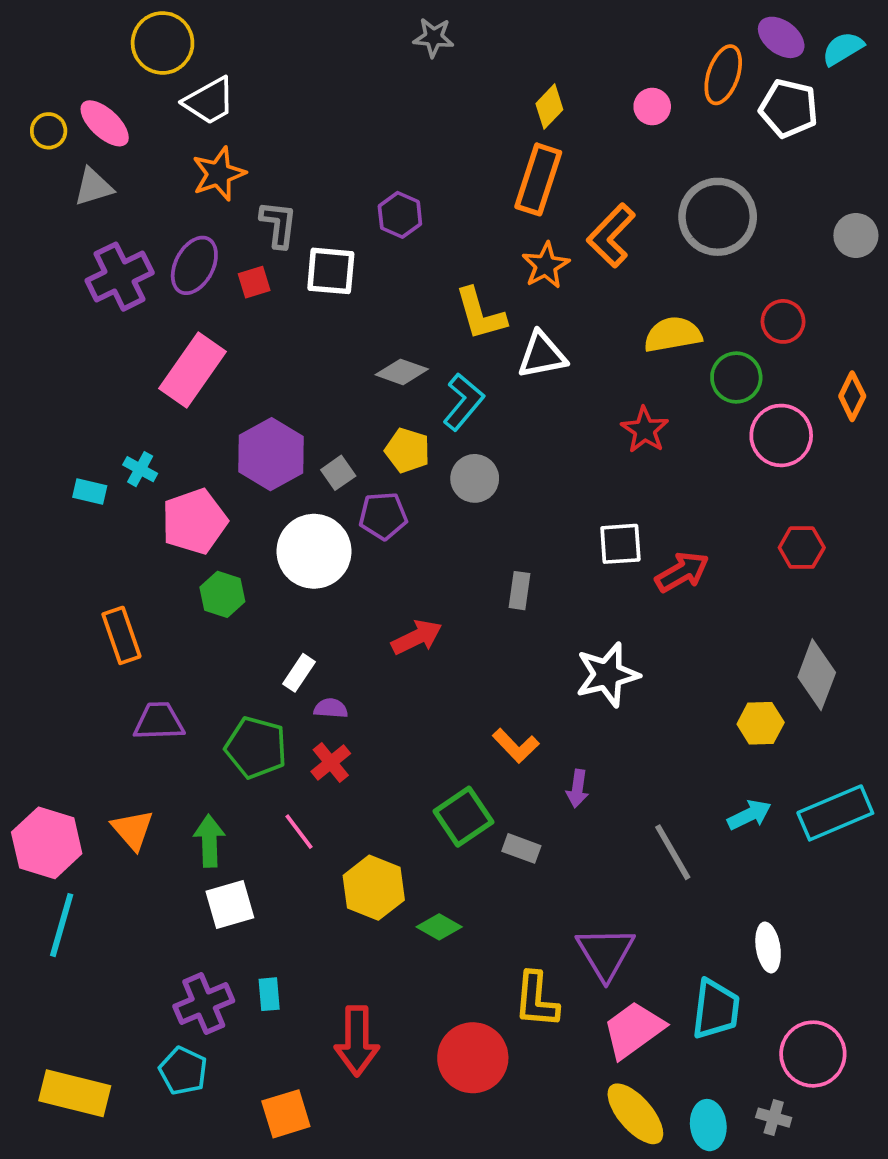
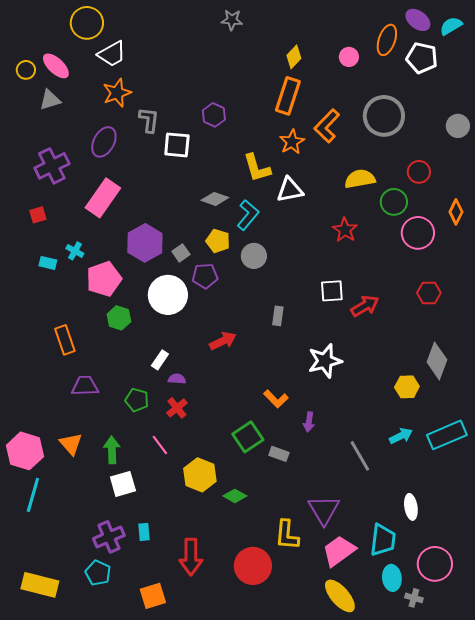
purple cross: (120, 277) -> (52, 166), moved
red square: (254, 282) -> (38, 215), moved
green pentagon: (256, 748) -> (137, 400), size x0.7
cyan ellipse: (708, 1125) -> (392, 578), moved

